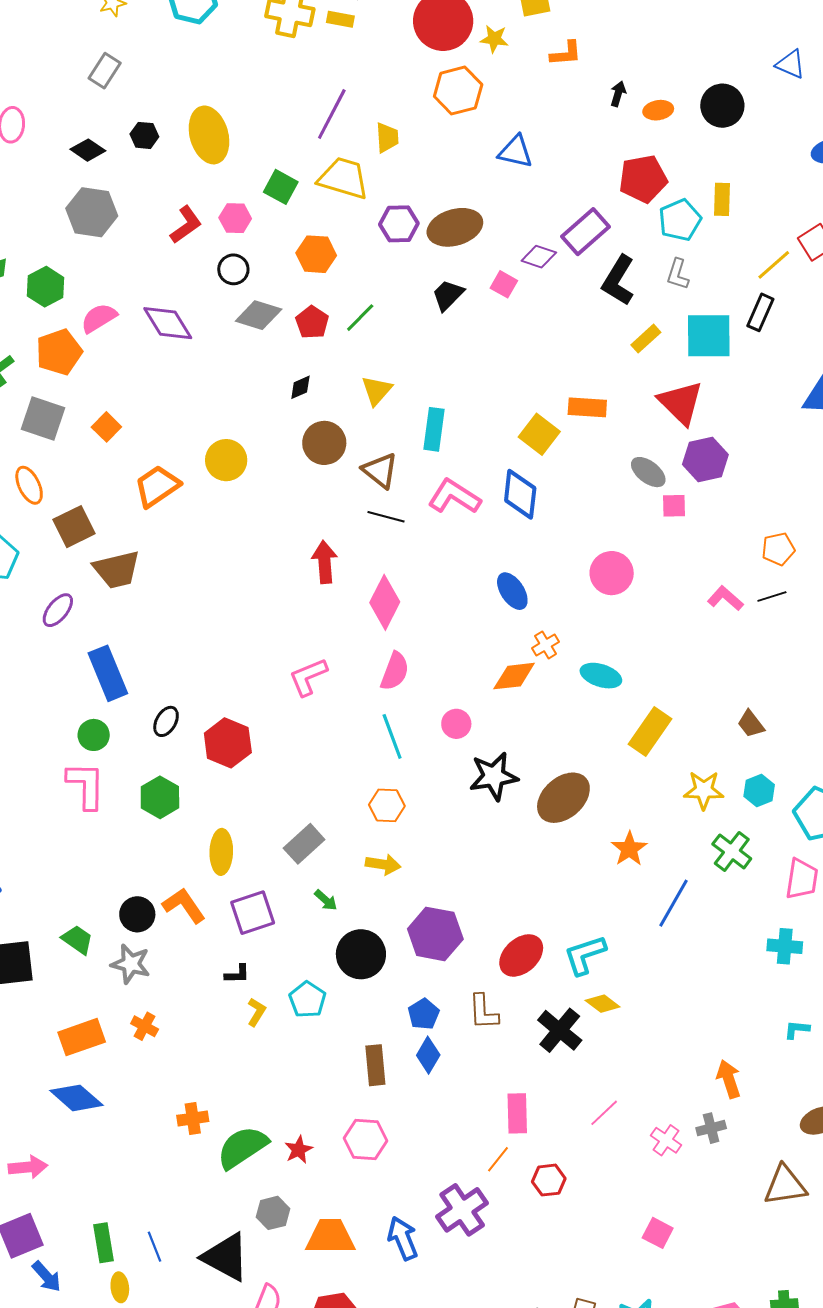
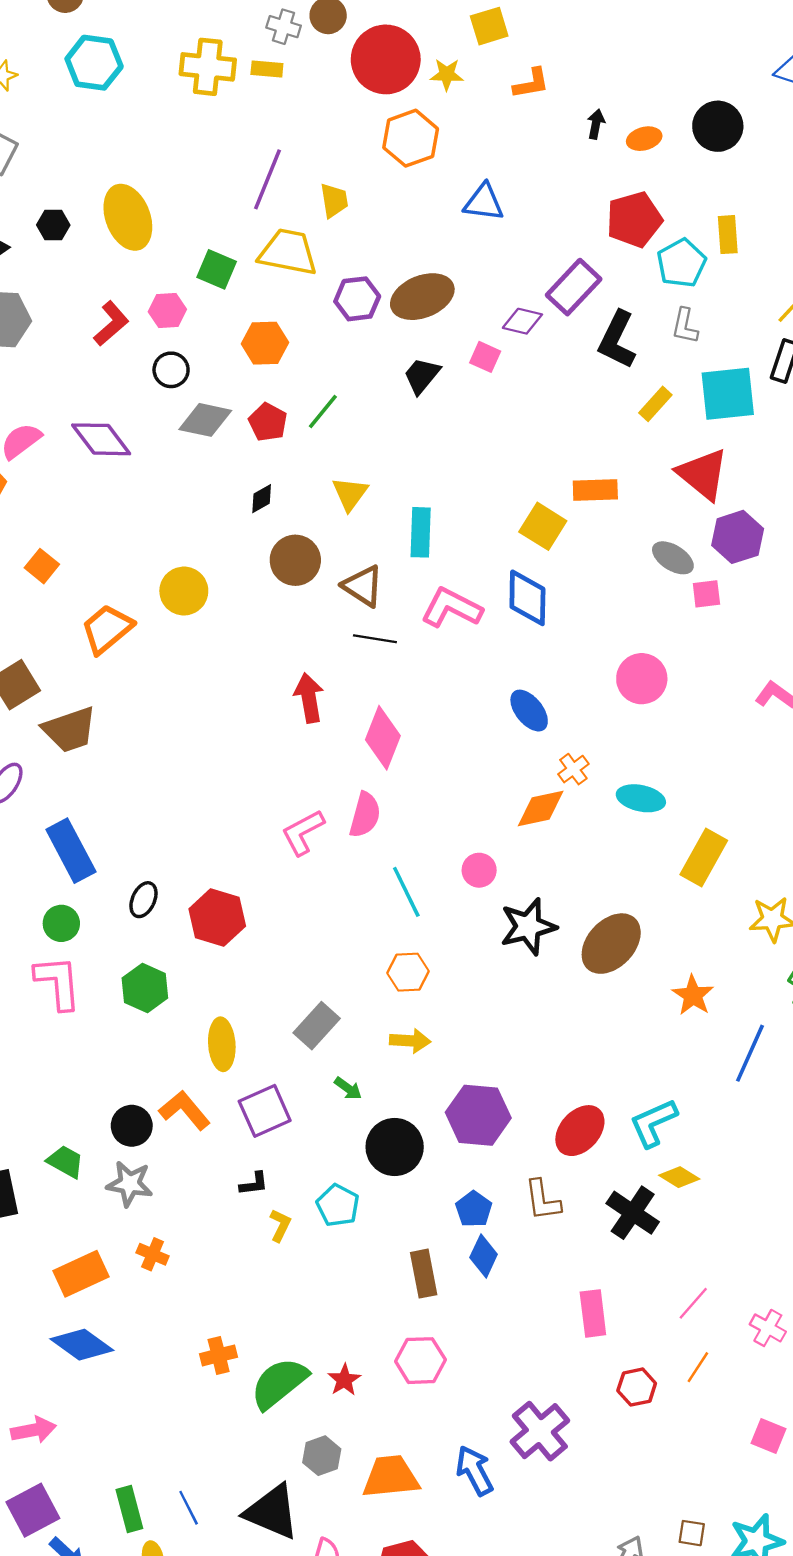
pink semicircle: (395, 671) -> (365, 815), moved
orange line: (498, 1159) -> (698, 1367), moved

